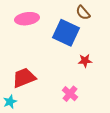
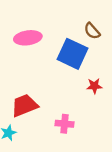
pink cross: (70, 94) -> (65, 124), moved, turned -35

